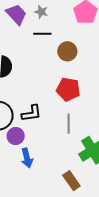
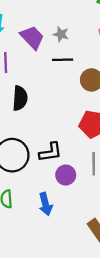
purple circle: (16, 136) -> (66, 175), moved

